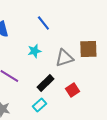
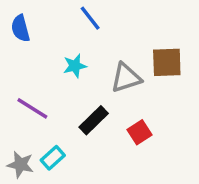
cyan rectangle: (39, 105) -> (53, 158), moved

